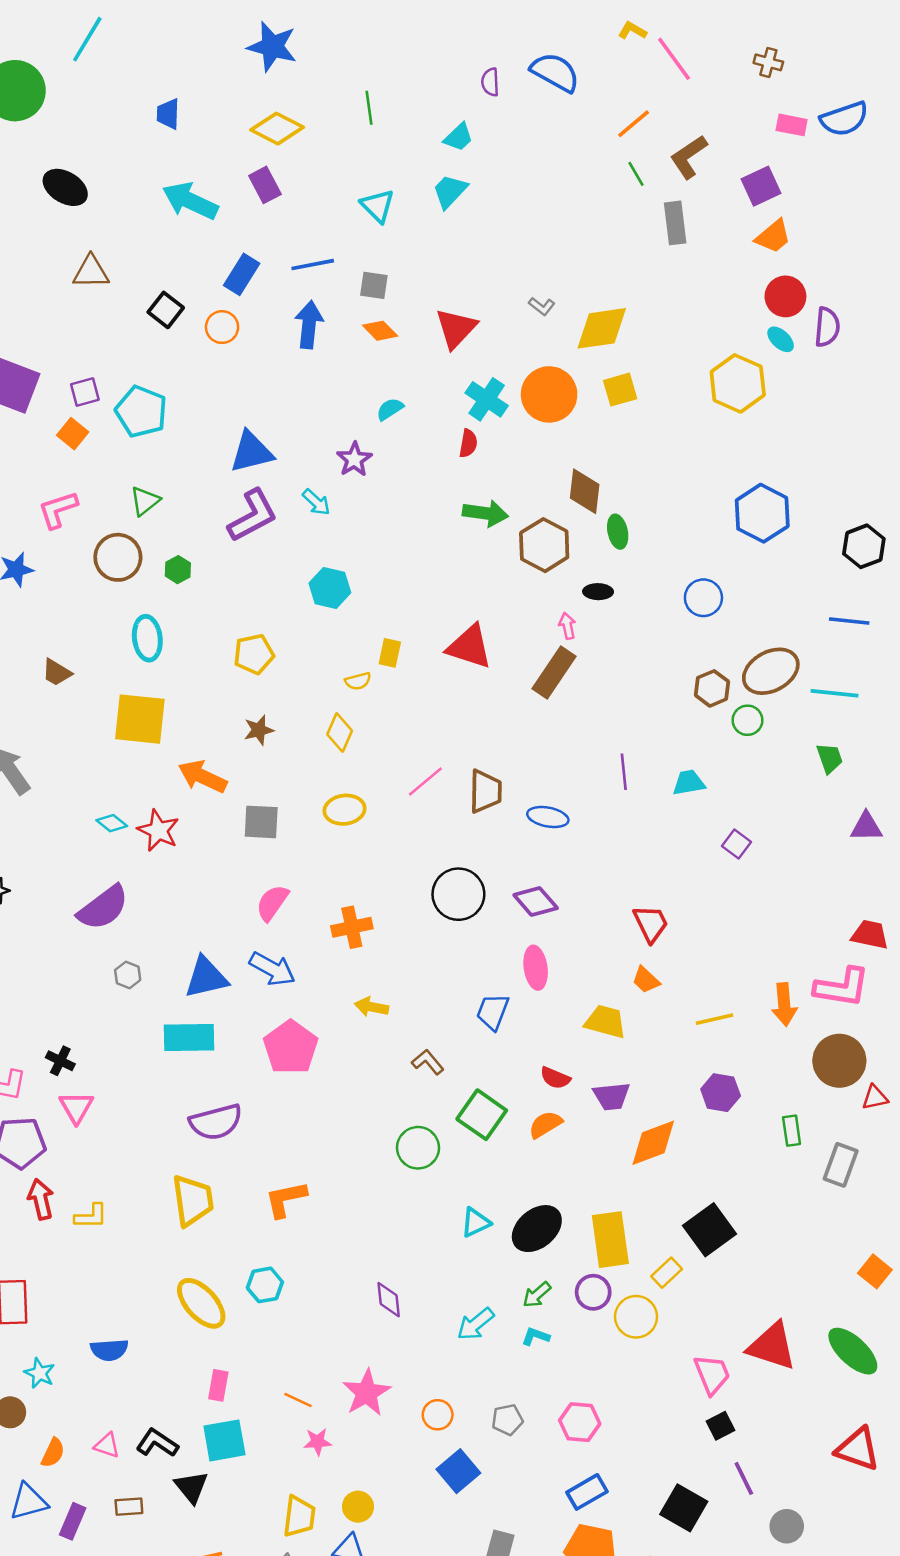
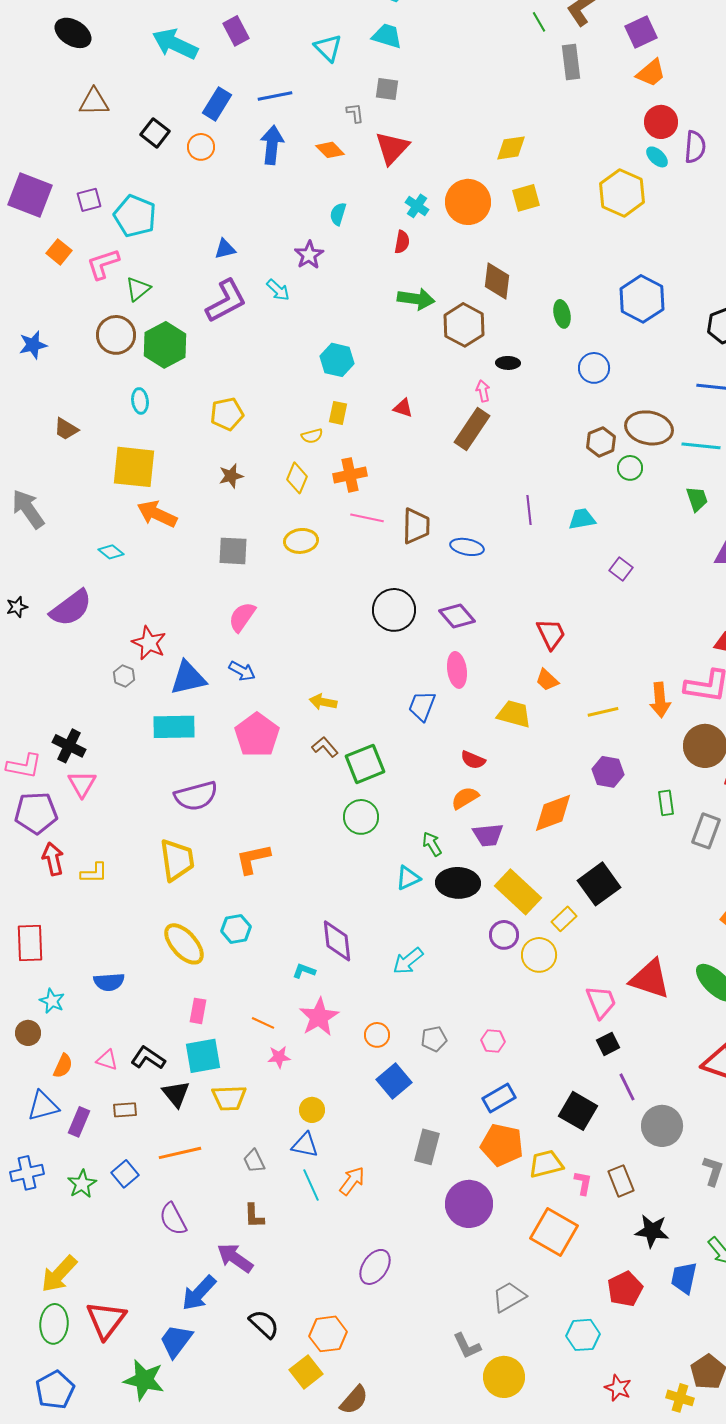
cyan trapezoid: (450, 191) -> (387, 36), turned 64
gray square: (374, 285) -> (387, 89), moved
gray L-shape: (542, 306) -> (355, 113), moved, turned -135
yellow diamond: (602, 328) -> (511, 148), size x0.7
cyan cross: (487, 399) -> (417, 206), size x0.7
cyan semicircle: (390, 409) -> (338, 214), turned -40
orange square: (73, 434) -> (59, 252), moved
blue triangle: (251, 452) -> (225, 249), size x0.6
pink L-shape: (58, 510) -> (103, 264), moved
green ellipse: (618, 532) -> (562, 314), moved
green hexagon: (178, 570) -> (165, 345), size x2.0
cyan hexagon: (330, 588) -> (337, 360), moved
cyan ellipse: (147, 638) -> (140, 401), size x0.7
red triangle: (469, 647) -> (403, 408), size x0.5
brown ellipse: (771, 671) -> (649, 428), turned 39
orange arrow: (202, 777) -> (157, 514), moved
pink line: (425, 781) -> (367, 518), turned 52
red star: (158, 830) -> (149, 643), moved
purple semicircle: (103, 908) -> (71, 608), moved
orange cross: (352, 927) -> (350, 475), moved
blue arrow: (272, 969) -> (242, 671), size x0.7
black cross: (60, 1061) -> (69, 746), size x1.4
brown L-shape: (428, 1062) -> (325, 747), moved
purple trapezoid: (612, 1096) -> (488, 835), moved
green square: (482, 1115) -> (365, 764), moved, turned 33
black ellipse: (537, 1229) -> (458, 883), turned 42
yellow rectangle: (610, 1240) -> (518, 892), turned -39
green arrow: (537, 1295) -> (432, 844), moved, turned 100
purple diamond: (389, 1300) -> (337, 941), size x1.4
cyan L-shape: (536, 1336) -> (304, 971), moved
pink hexagon: (580, 1422) -> (493, 1041), size x0.7
yellow trapezoid: (299, 1516) -> (229, 1098), moved, turned 81
gray circle: (787, 1526) -> (662, 1126), size x1.5

